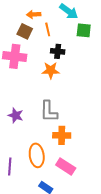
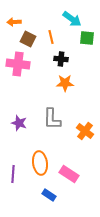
orange arrow: (34, 14) -> (14, 22), moved
orange star: (51, 70) -> (65, 83), moved
orange cross: (62, 135) -> (85, 131), moved, turned 36

